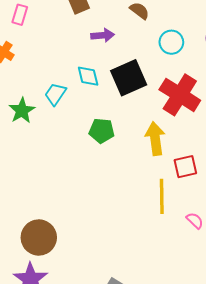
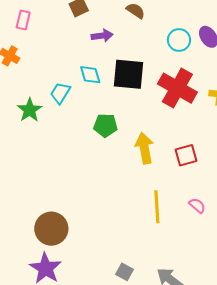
cyan circle: (171, 42) -> (179, 40), moved
black square: (129, 78) -> (128, 74), turned 32
yellow arrow: (155, 139) -> (144, 148), moved
yellow line: (162, 196) -> (157, 207), moved

